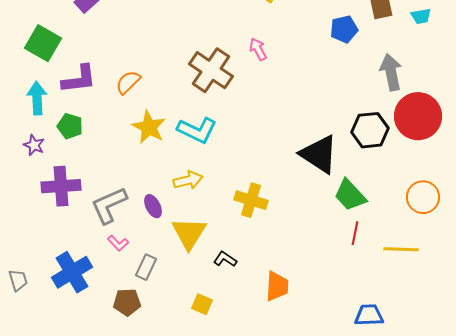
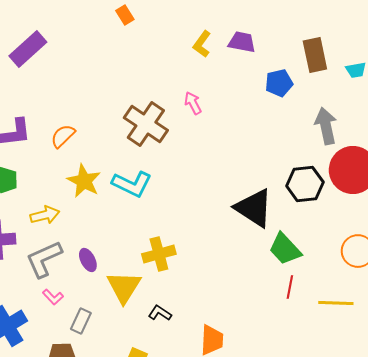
yellow arrow: (188, 180) -> (45, 215), moved
yellow cross: (251, 200) -> (159, 254), moved, turned -32

